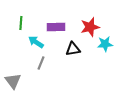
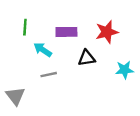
cyan star: (105, 44) -> (125, 70), moved
gray line: (41, 63) -> (49, 75), turned 56

